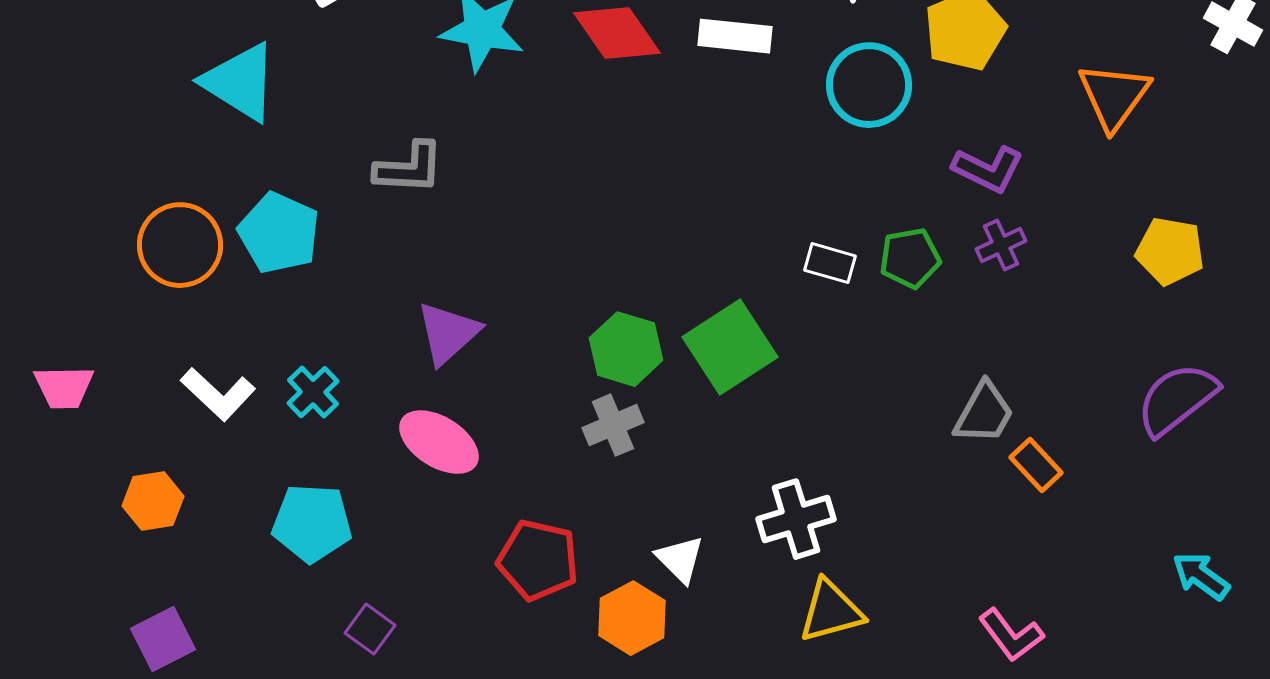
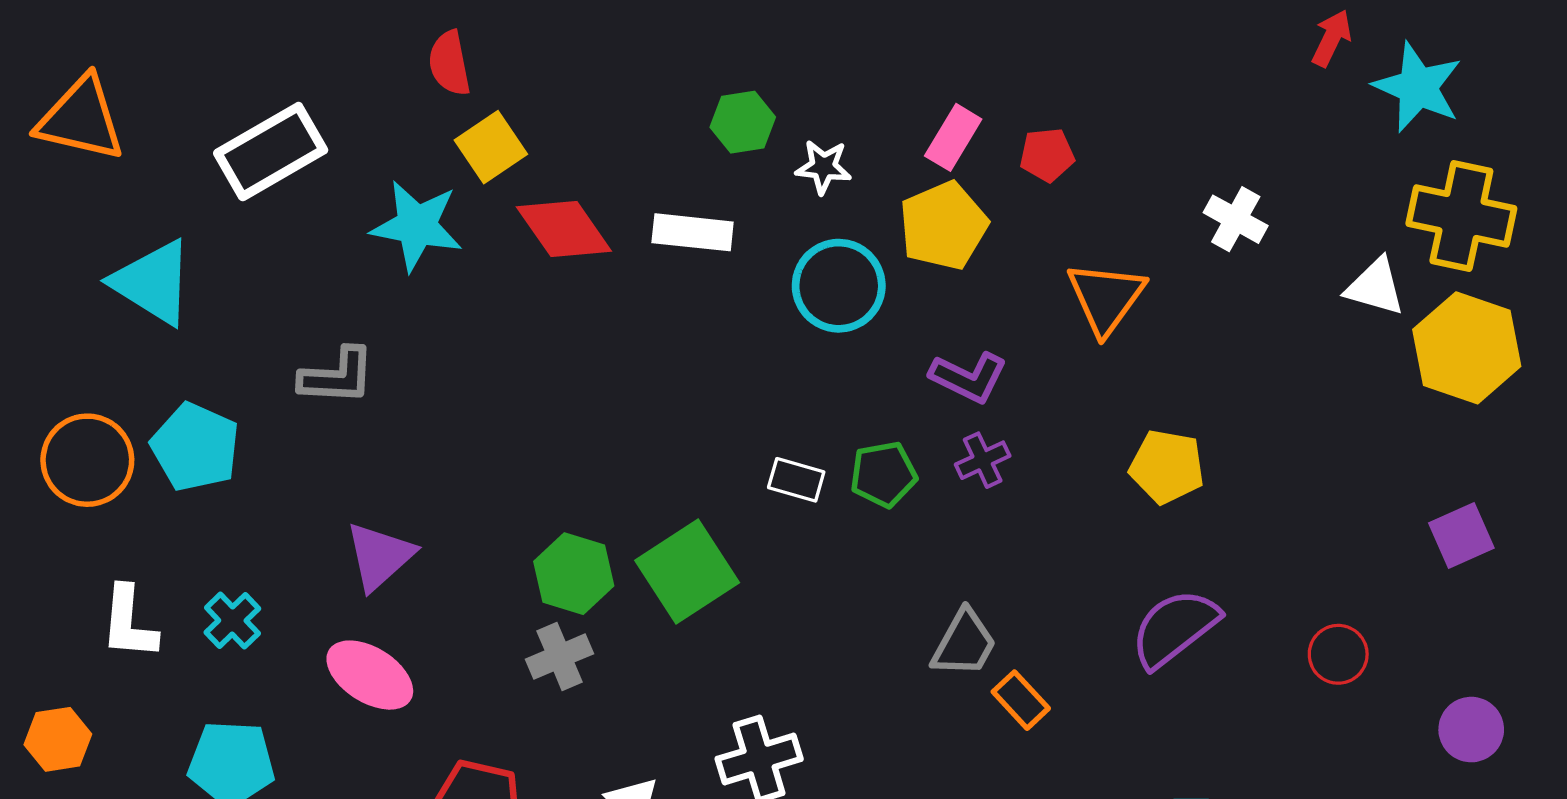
white L-shape: (218, 394) -> (129, 623), turned 52

